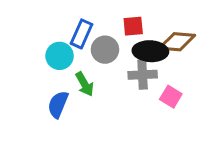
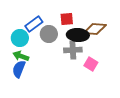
blue rectangle: (81, 34) -> (34, 24), turned 30
green arrow: (85, 84) -> (21, 56), moved, turned 140

